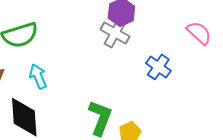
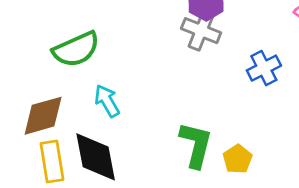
blue cross: (158, 67) -> (264, 68), turned 35

